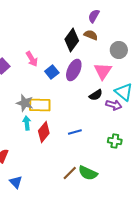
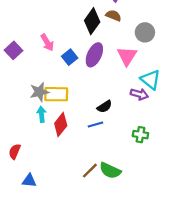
black semicircle: (96, 95) -> (104, 107), moved
gray star: (25, 103) -> (39, 92), turned -30
blue triangle: (16, 182) -> (29, 181), turned -40

